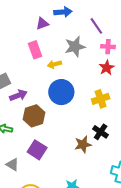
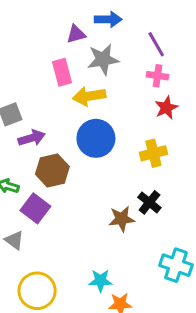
gray star: (75, 47) -> (103, 59), moved
pink cross: (108, 47) -> (158, 76), moved
yellow arrow: (55, 64) -> (89, 96), size x1.5
purple square: (37, 150) -> (35, 208), moved

